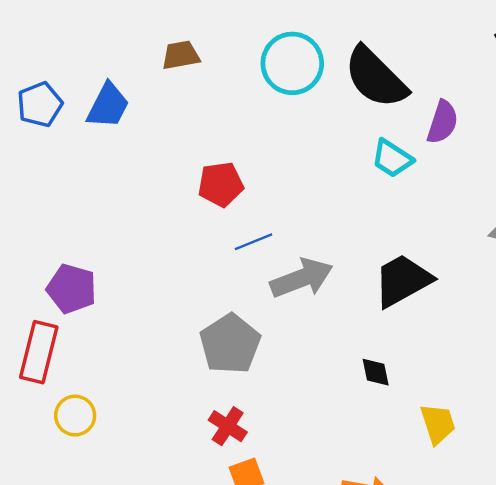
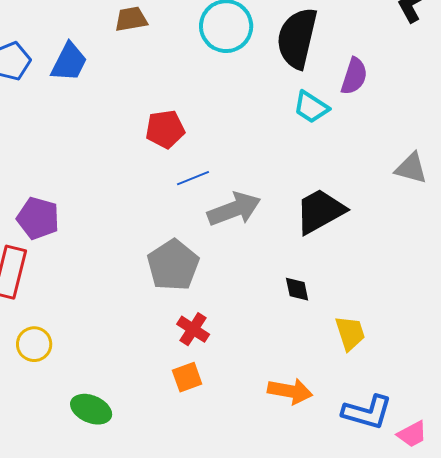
black semicircle: (376, 77) -> (297, 38), turned 58
yellow circle: (75, 416) -> (34, 344), moved
red cross: (228, 426) -> (193, 329), moved

